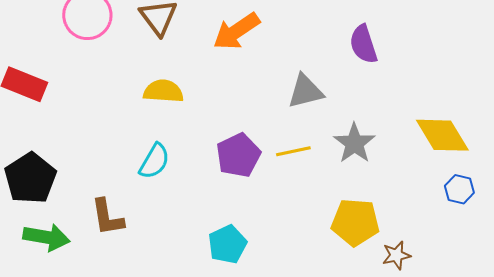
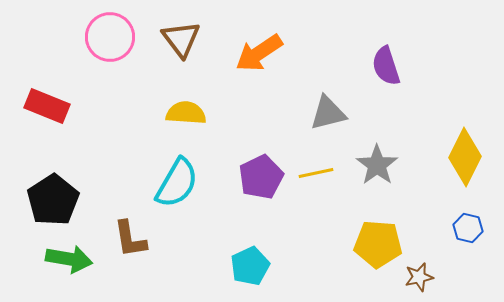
yellow diamond: (442, 135) -> (465, 157), turned 58
cyan semicircle: (154, 161) -> (177, 183), size x1.4
blue hexagon: (459, 189) -> (468, 228), moved

